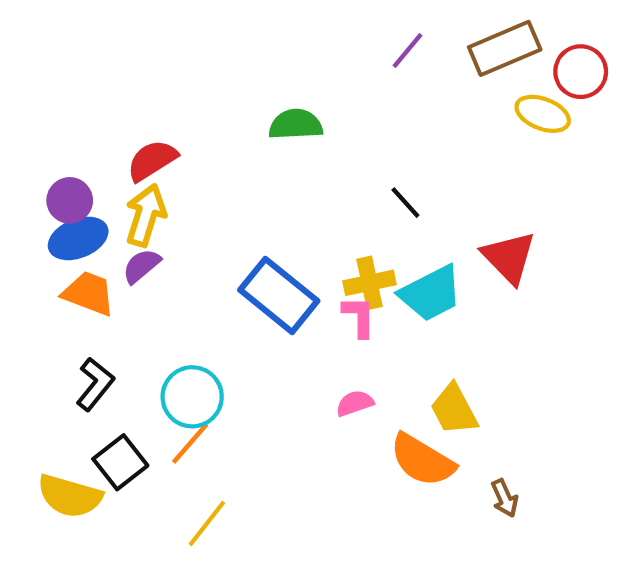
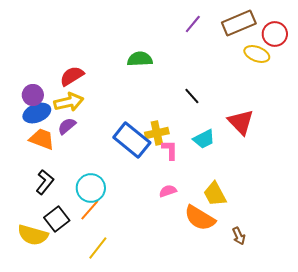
yellow arrow: (146, 215) -> (69, 102), turned 60
yellow cross: (370, 283) -> (157, 133), moved
cyan trapezoid: (431, 293) -> (204, 139), size x0.7

